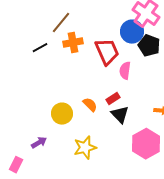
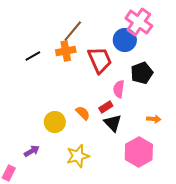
brown line: (61, 23) -> (73, 31), moved
black pentagon: (149, 46) -> (142, 73), moved, turned 30
pink semicircle: (125, 71) -> (119, 89), moved

